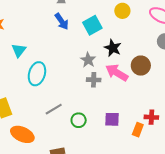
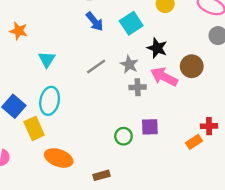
cyan ellipse: (37, 74) -> (50, 101), moved
gray line: (54, 109) -> (96, 66), moved
purple square: (112, 119) -> (150, 127), moved
orange rectangle: (138, 130) -> (194, 142), turned 40

